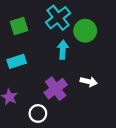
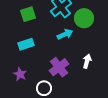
cyan arrow: (63, 50) -> (65, 34), turned 63
white arrow: (89, 82) -> (87, 61), turned -88

